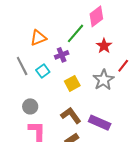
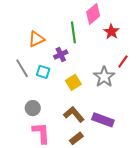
green line: (76, 33) -> (73, 32), turned -45
red star: (104, 46) -> (111, 32), moved
cyan square: (43, 71) -> (43, 72), turned -32

